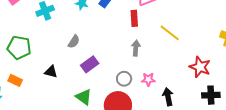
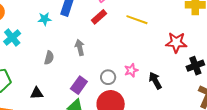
red rectangle: (134, 18) -> (99, 17), turned 70
gray arrow: (136, 48) -> (80, 47), moved
purple rectangle: (90, 64) -> (79, 85), moved

